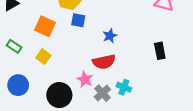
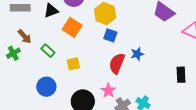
orange square: (45, 26) -> (72, 27), moved
yellow square: (43, 57) -> (73, 64), turned 32
red semicircle: (104, 62) -> (117, 63), moved, turned 115

